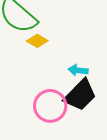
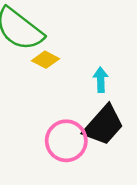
cyan arrow: (78, 70) -> (101, 80), moved, turned 84

